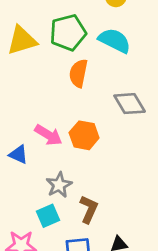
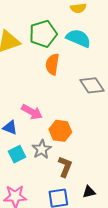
orange hexagon: (84, 135) -> (60, 131), moved
cyan square: (48, 216) -> (17, 154), moved

